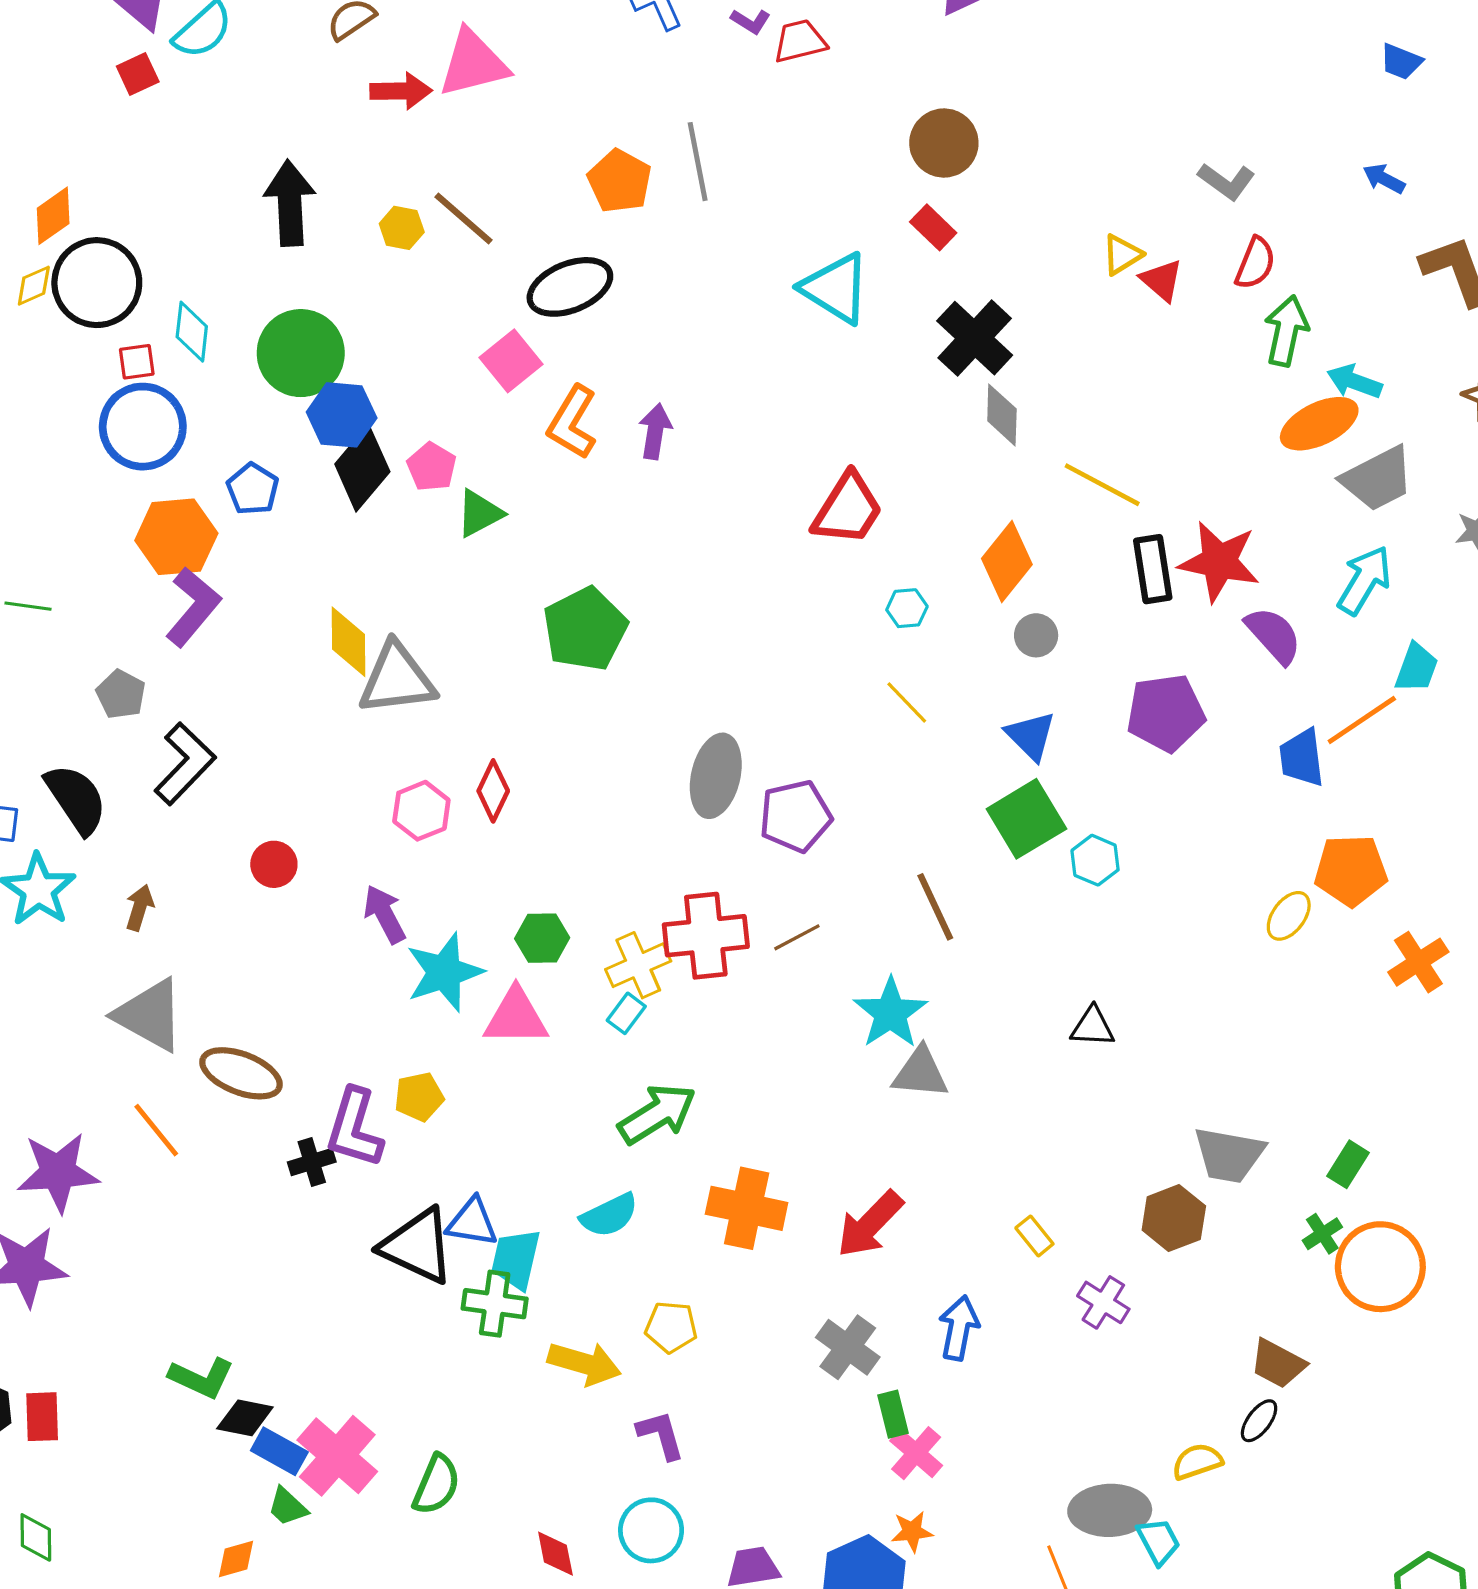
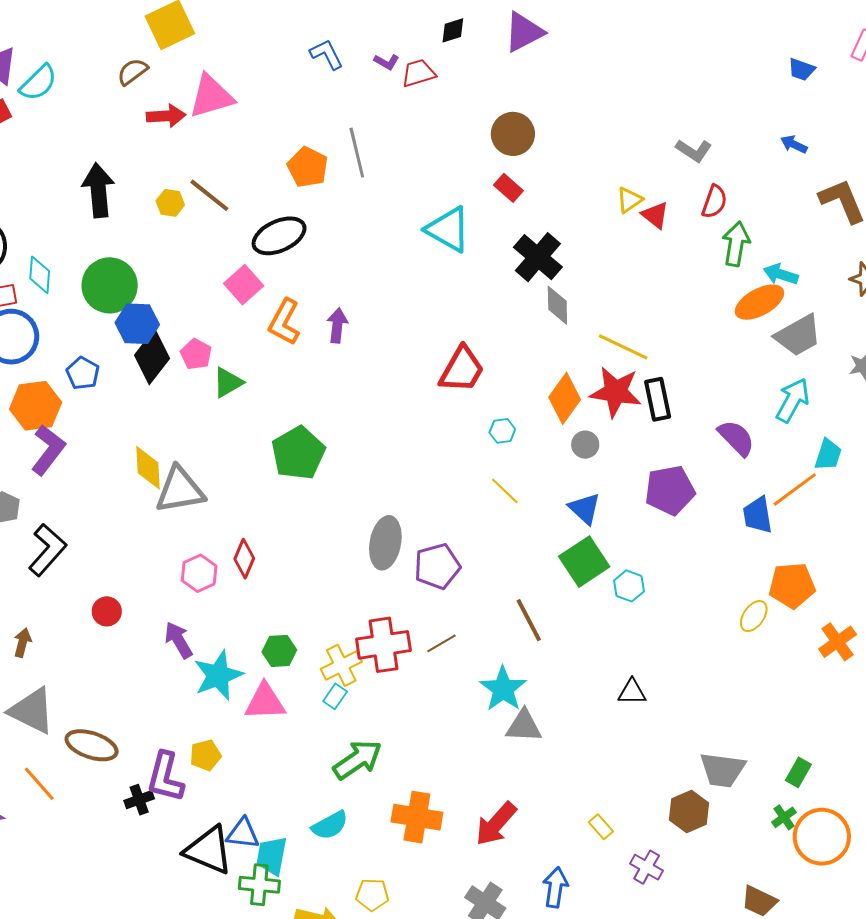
red star: (1219, 562) -> (616, 392), moved

